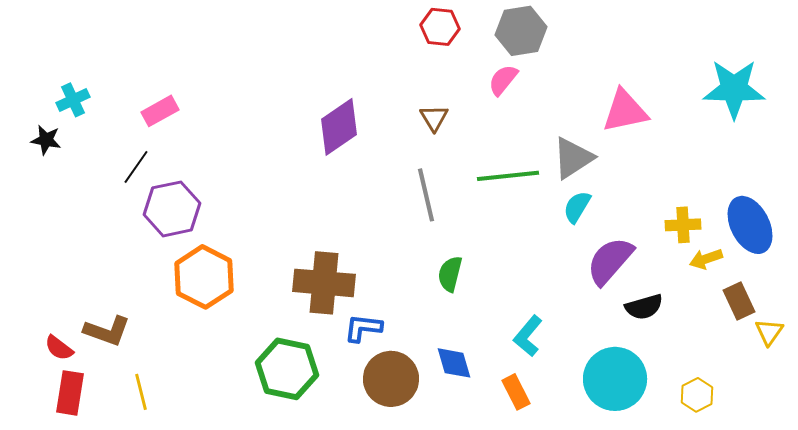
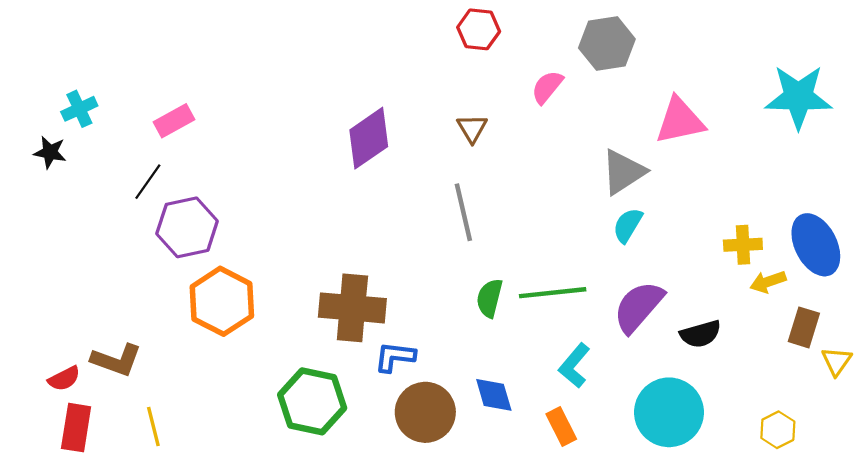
gray hexagon: (521, 31) -> (607, 44), moved
green line: (508, 176) -> (553, 293), moved
purple semicircle: (610, 261) -> (639, 307), moved
brown rectangle: (739, 301) -> (804, 327), turned 42
red semicircle: (59, 348) -> (64, 379), turned -64
yellow hexagon: (697, 395) -> (778, 430), moved

